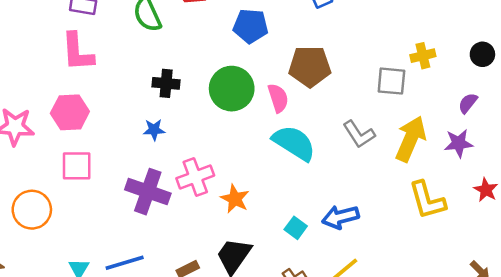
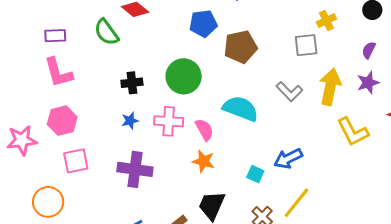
blue pentagon: (251, 26) -> (203, 23), moved
pink semicircle: (278, 98) -> (204, 130), moved
pink cross: (195, 177) -> (169, 121), moved, turned 36

